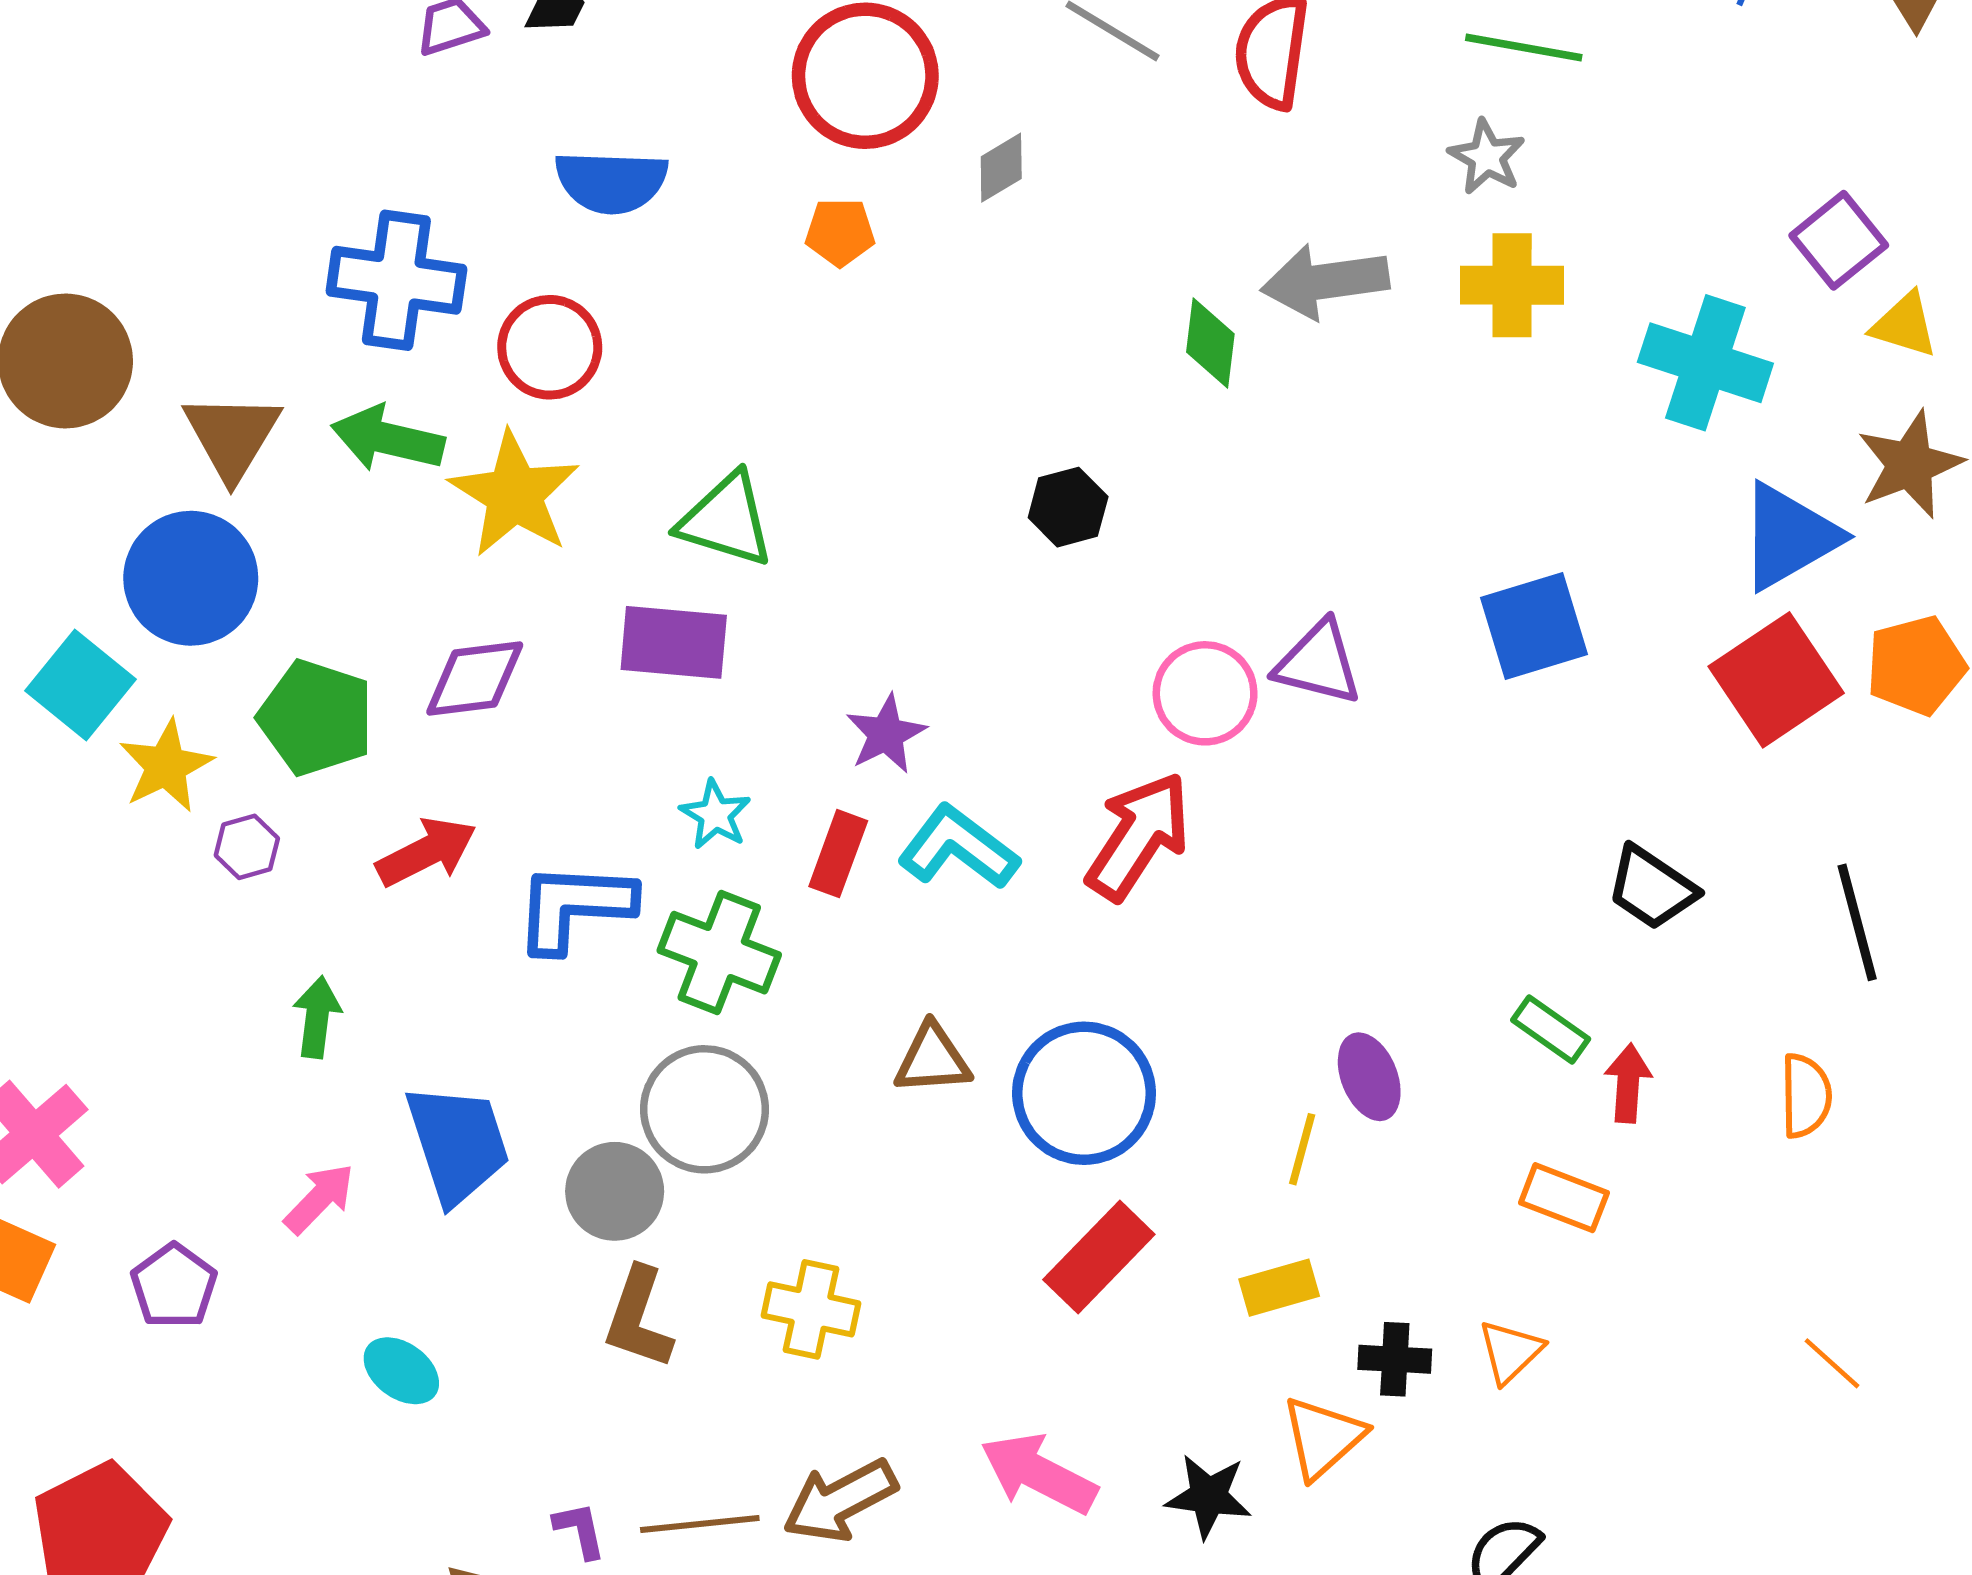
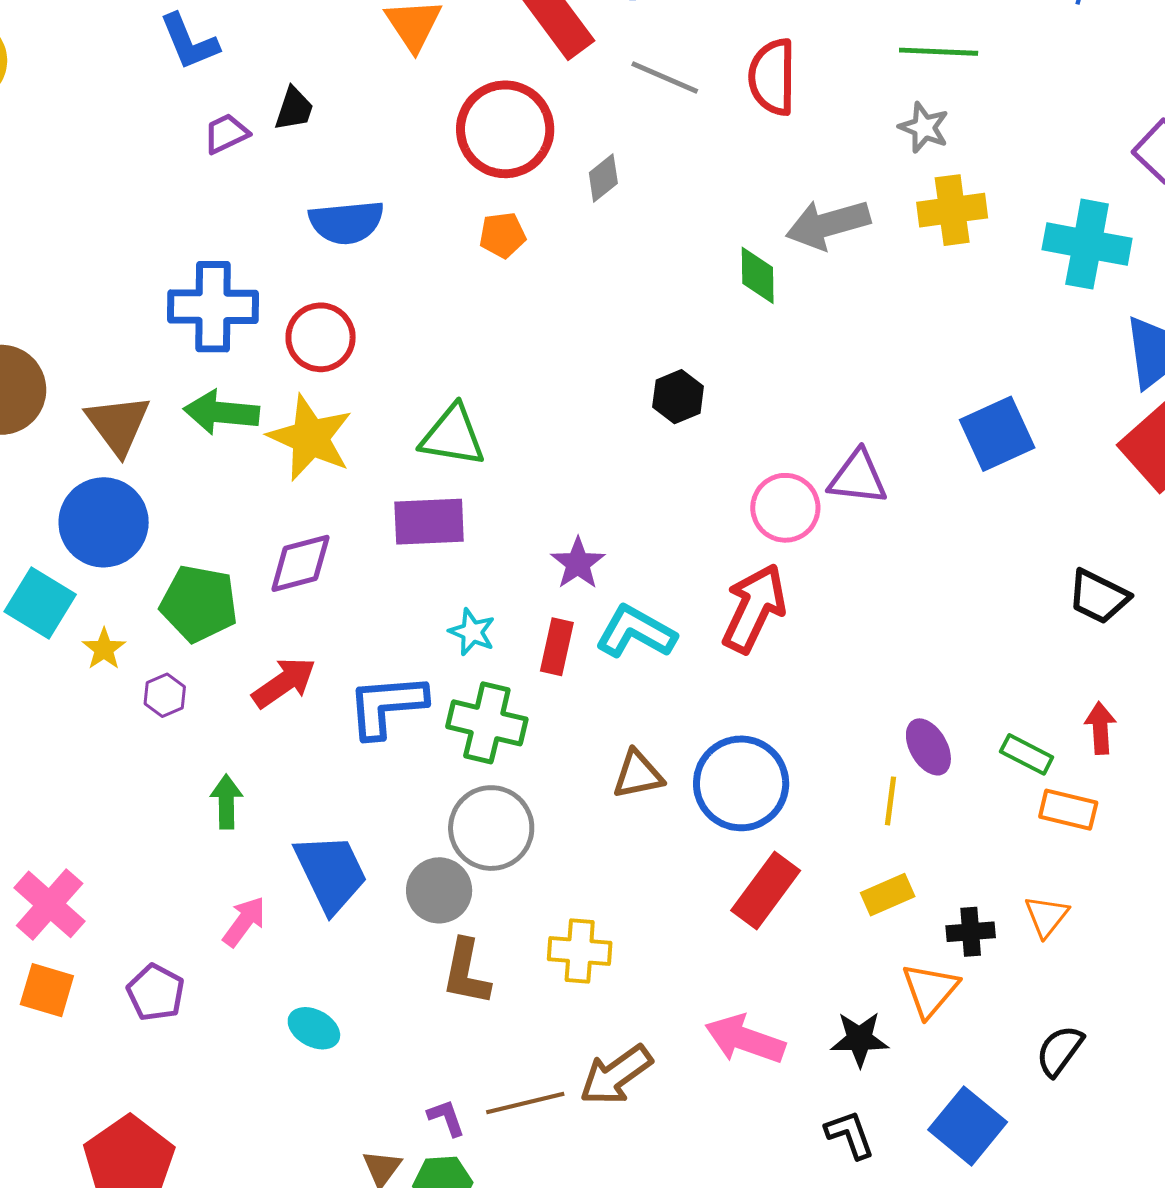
yellow star: (166, 766) -> (104, 649), size x0.7
green rectangle: (1551, 1029) -> (1027, 754), moved

